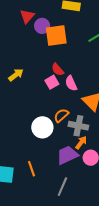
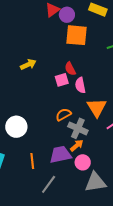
purple circle: (42, 26) -> (67, 15), moved
white circle: (42, 127) -> (16, 127), moved
orange line: (31, 169) -> (32, 161), moved

